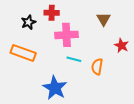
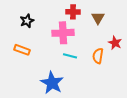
red cross: (52, 13) -> (73, 12), moved
orange rectangle: (23, 53) -> (22, 50), size x0.7
orange semicircle: (97, 67) -> (98, 56), moved

